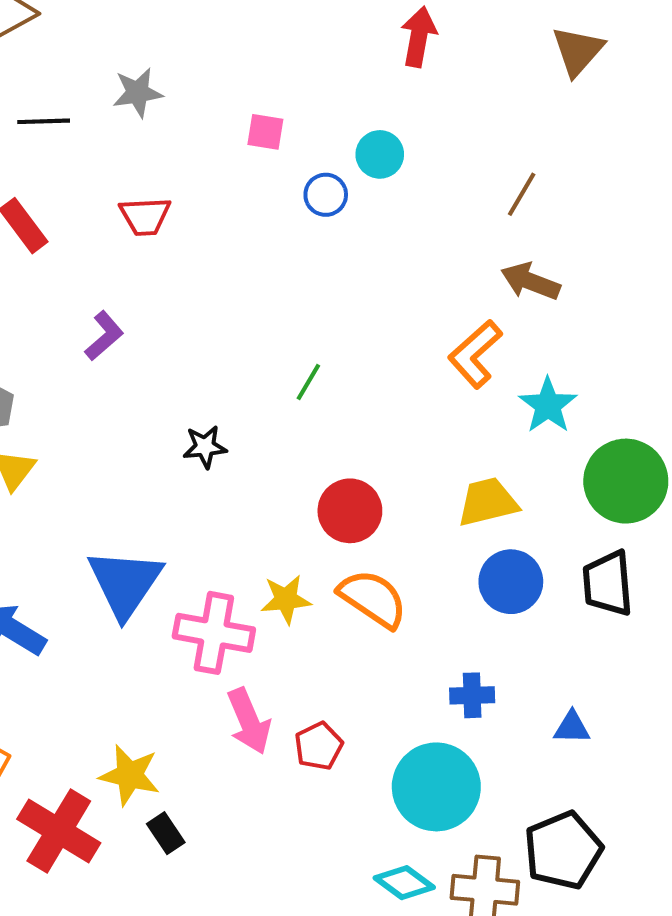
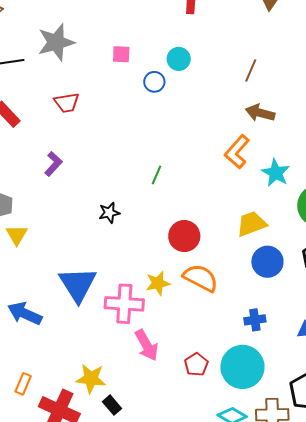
gray star: (138, 93) -> (56, 42), size x1.5
red pentagon: (319, 746) -> (196, 364), moved

